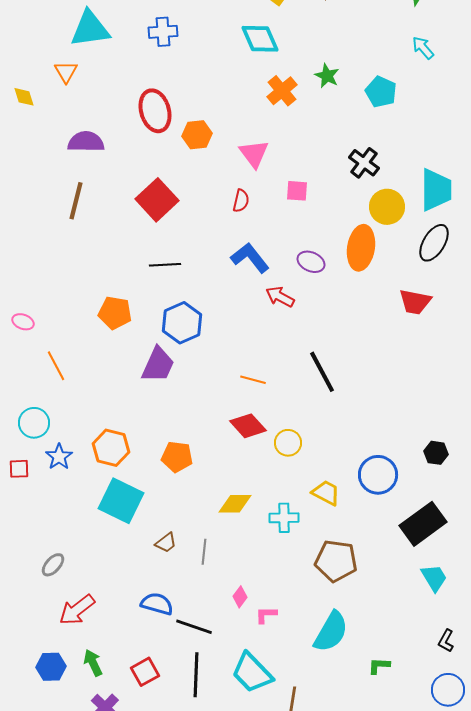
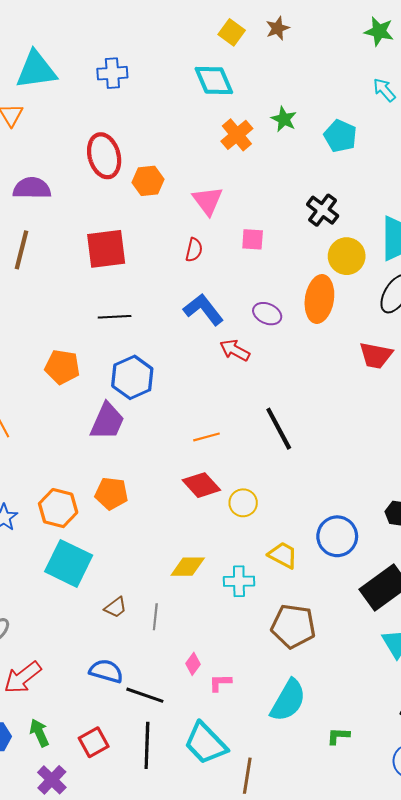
red square: (157, 200) -> (106, 249), turned 36
orange line: (253, 380) -> (207, 437), turned -30
orange pentagon: (177, 457) -> (111, 493), moved

